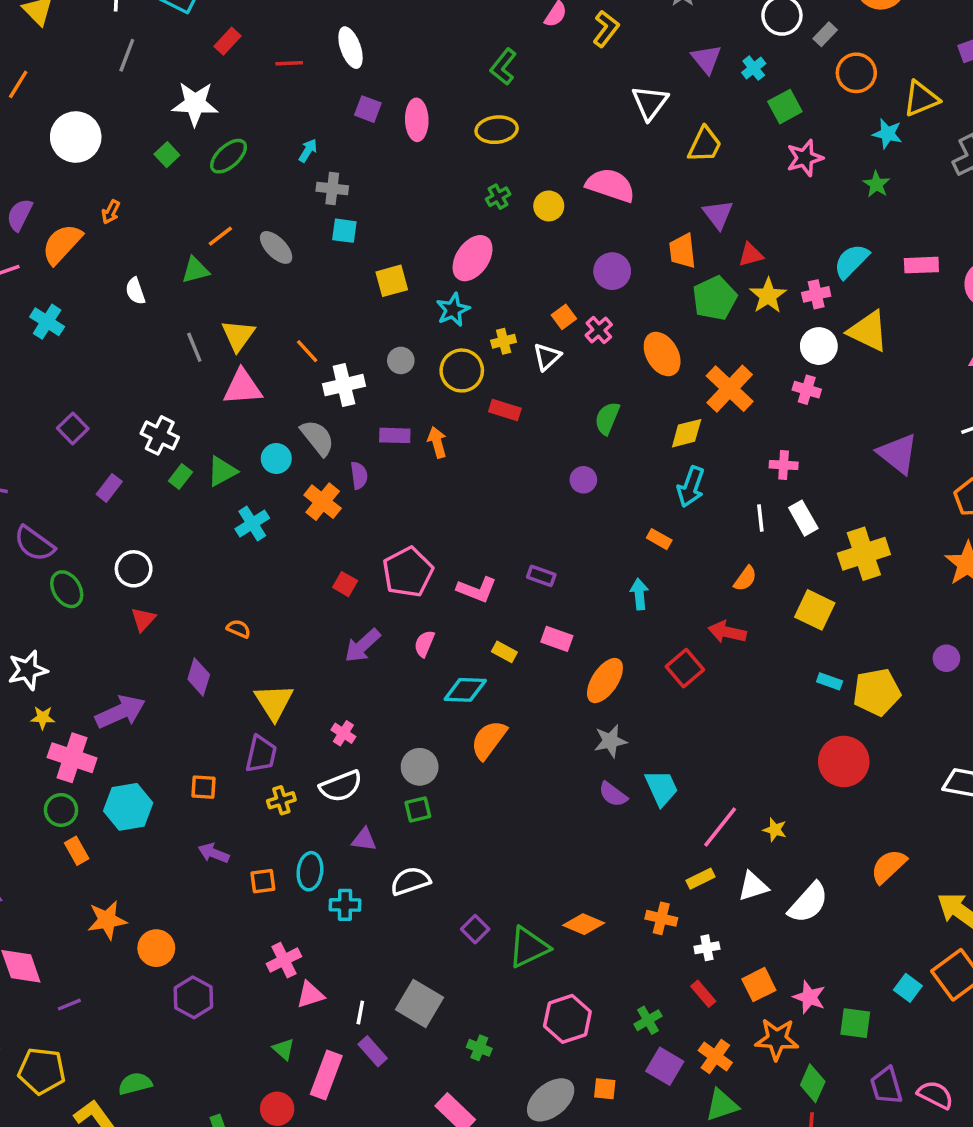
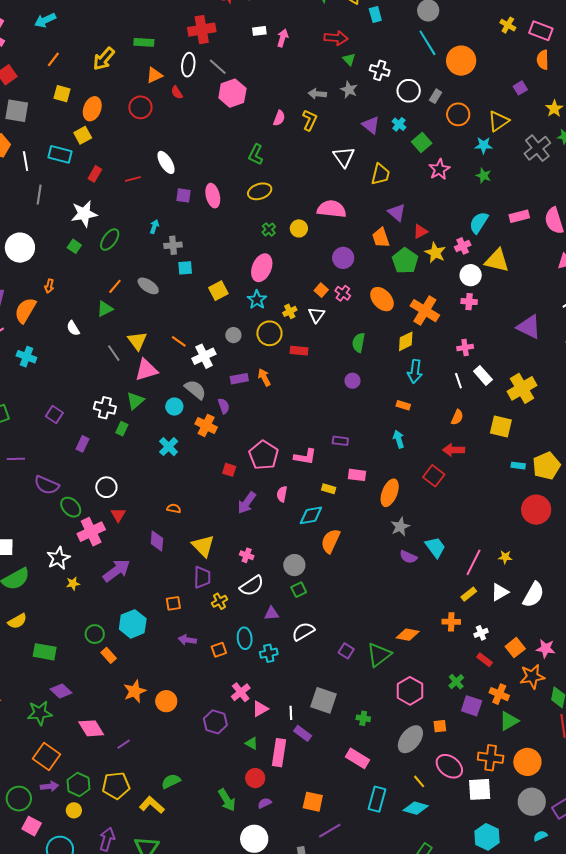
green triangle: (222, 471) -> (135, 401), moved
pink cross: (72, 758) -> (91, 532), moved, turned -32
purple hexagon: (193, 997) -> (215, 722), moved

